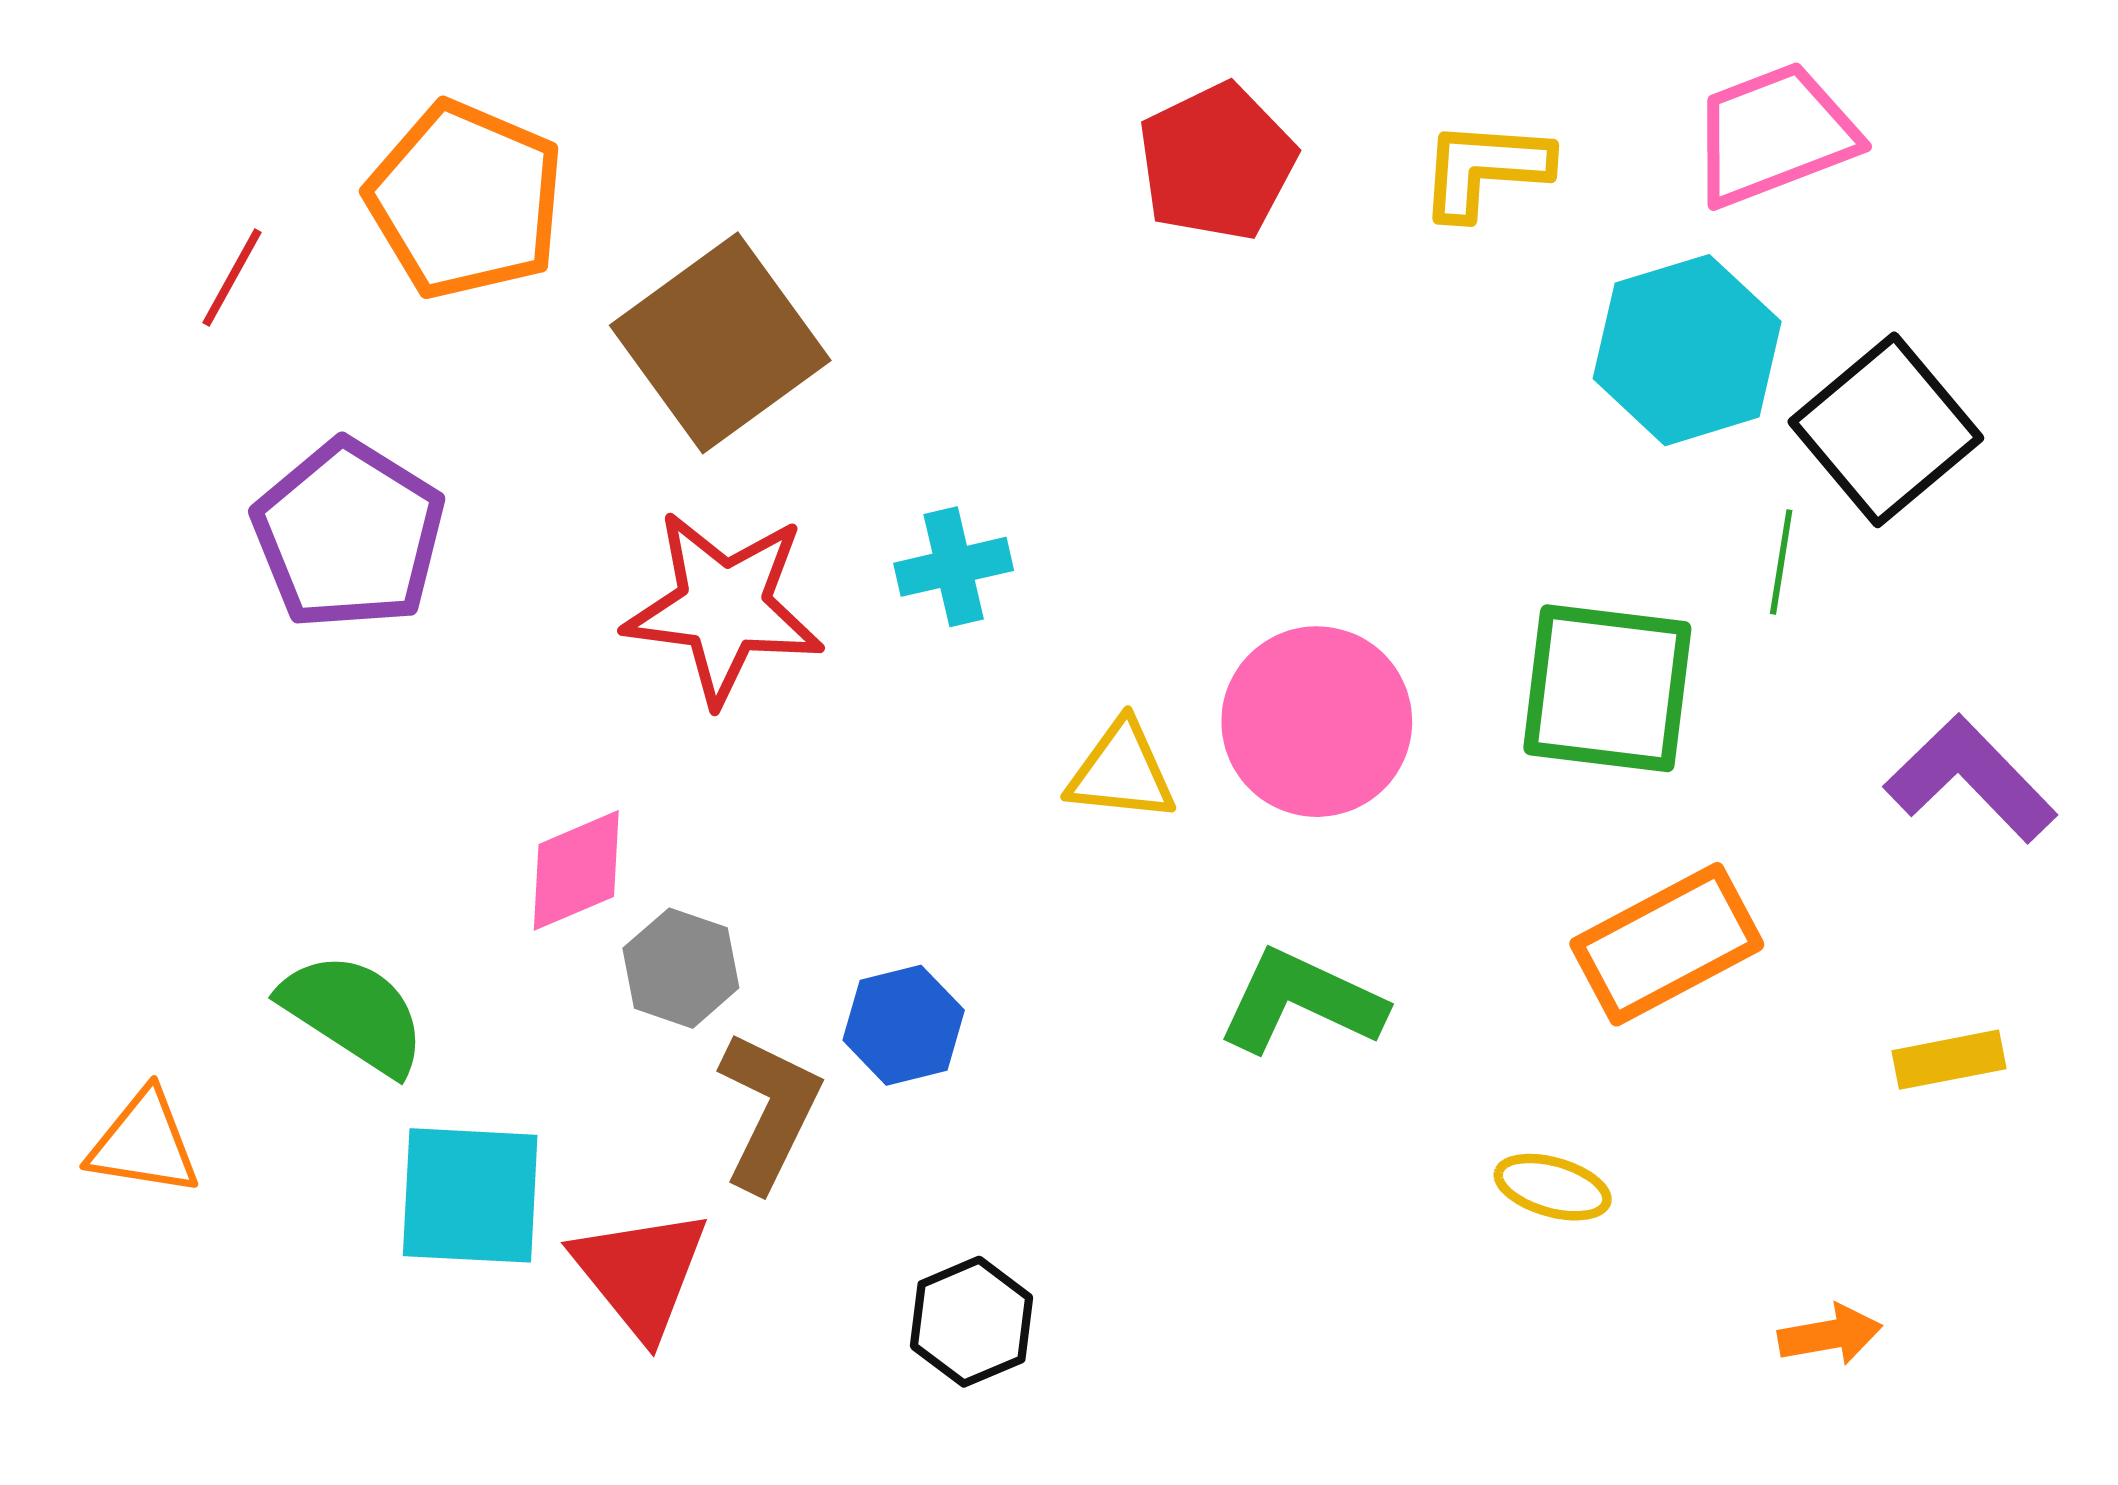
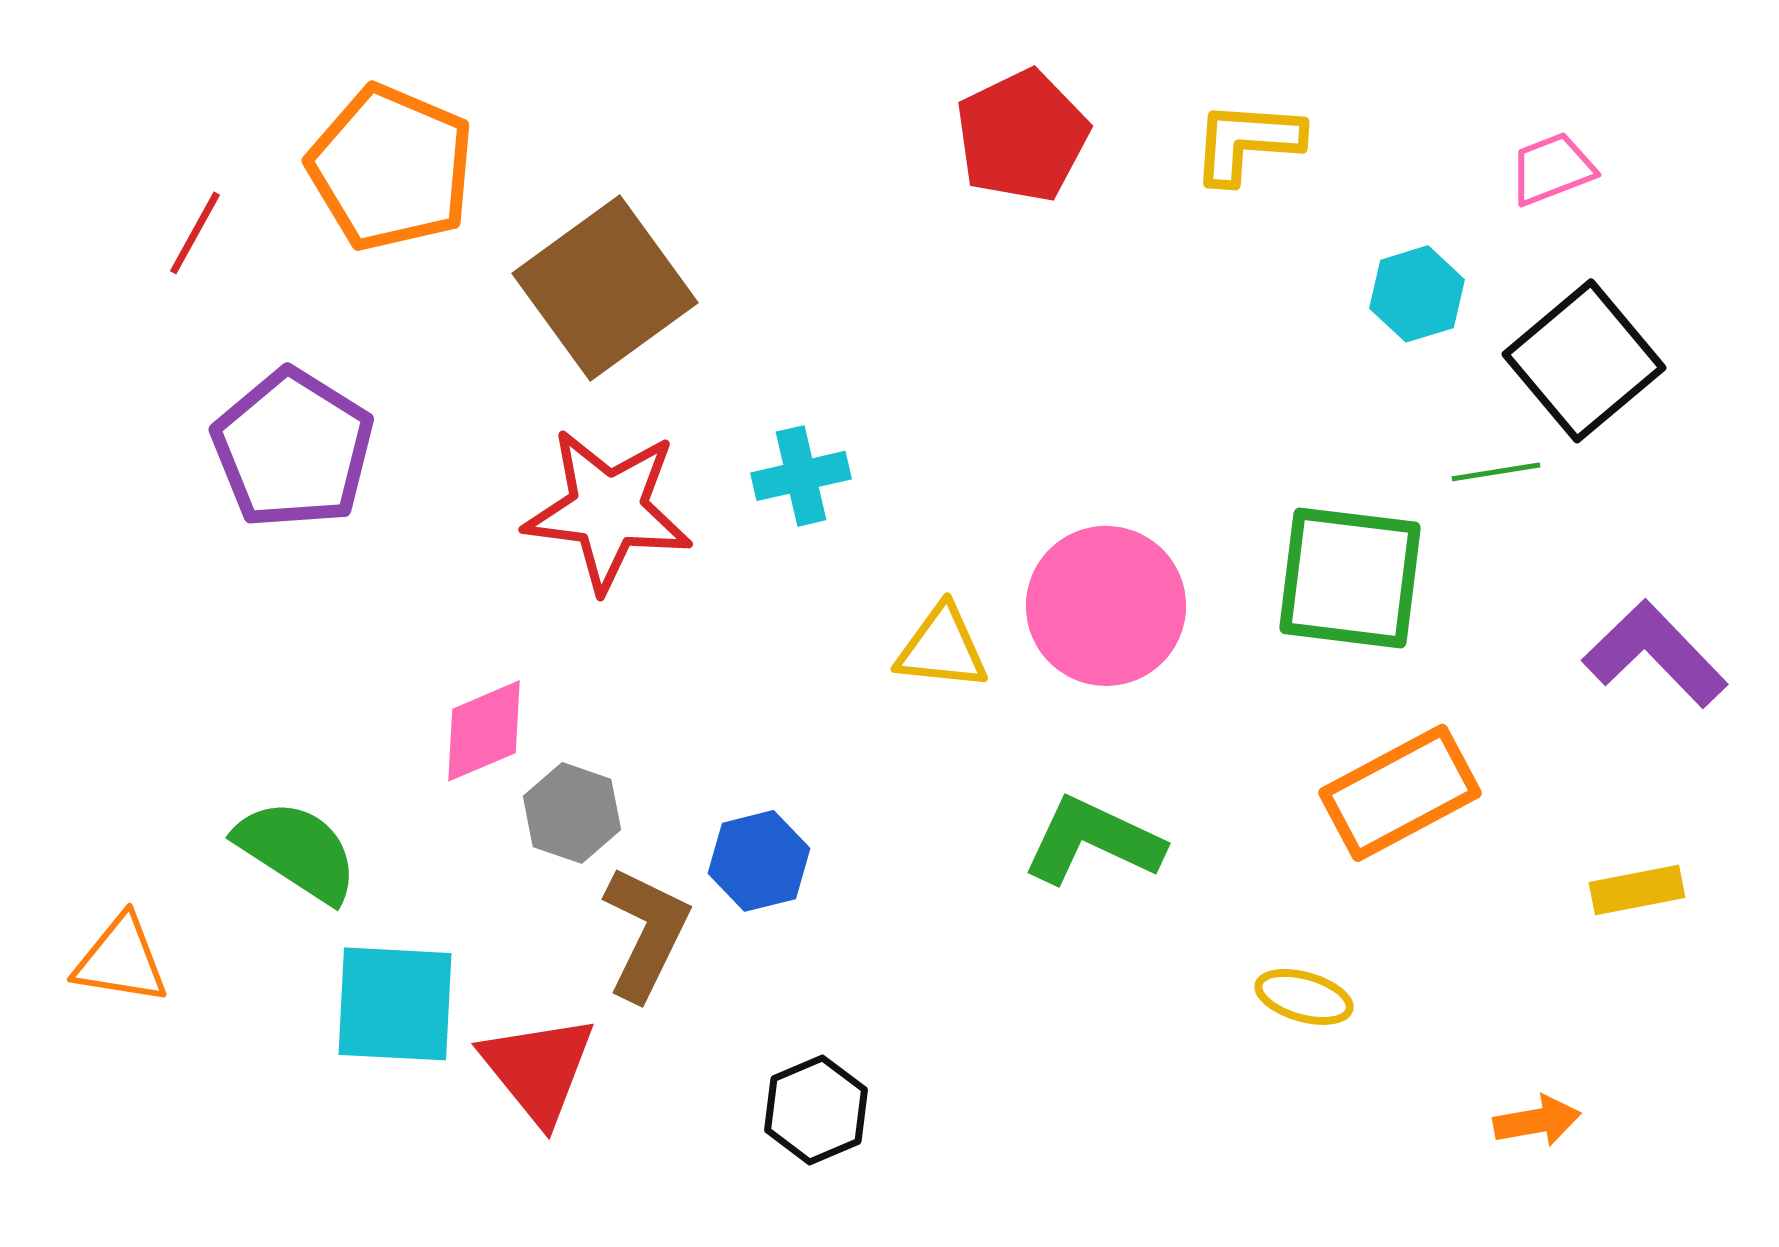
pink trapezoid: (1774, 135) -> (1552, 169), moved, size x0.6
cyan hexagon: (1687, 350) -> (1417, 294), size x0.6
green line: (1781, 562) -> (1496, 472), turned 72

